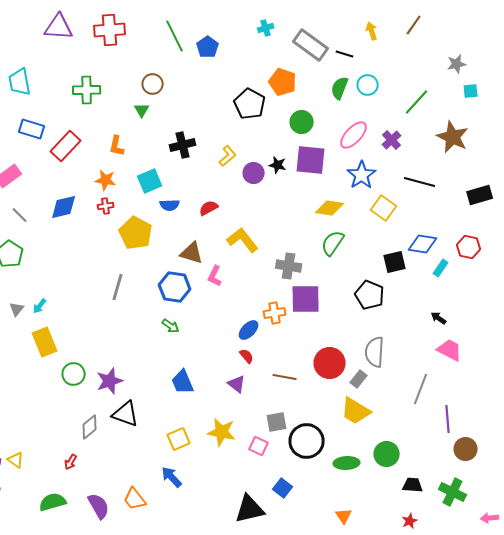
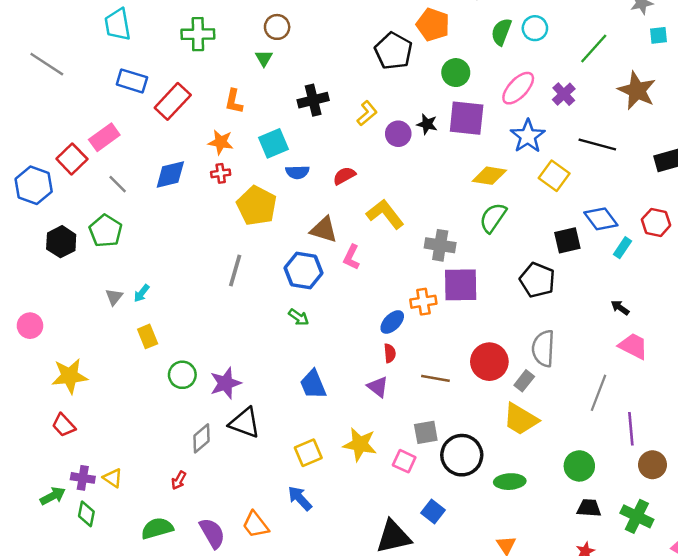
blue diamond: (423, 244) -> (601, 219), turned 44
yellow rectangle: (45, 342) -> (148, 336), size x0.7
red semicircle: (247, 356) -> (390, 353), turned 35
green circle: (387, 454) -> (579, 466), moved

